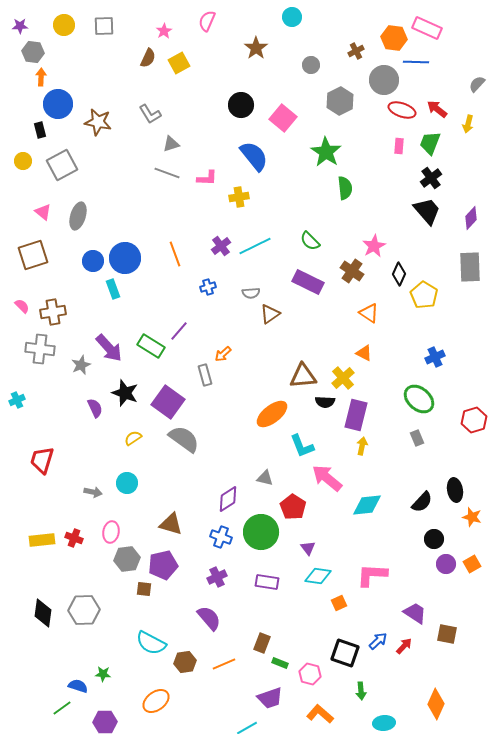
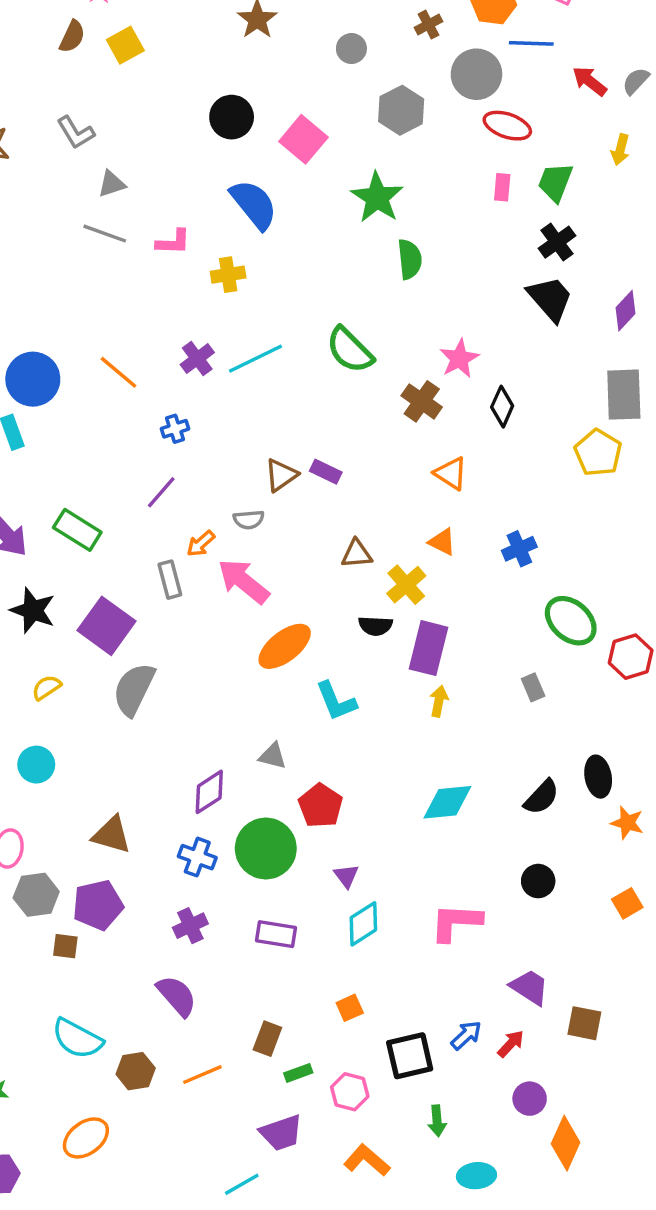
red arrow: (437, 109) -> (590, 81), moved
green semicircle: (310, 241) -> (350, 350), size x1.4
orange line: (175, 254) -> (118, 372), turned -30
purple rectangle: (308, 282) -> (326, 472), moved, size x0.6
gray semicircle: (251, 293) -> (249, 520), moved
yellow pentagon: (424, 295) -> (598, 453), moved
purple line: (179, 331) -> (161, 492), moved
blue cross: (435, 357) -> (519, 549), moved
brown triangle: (303, 376) -> (357, 554), moved, size x0.7
green ellipse: (419, 399) -> (571, 621), moved
gray semicircle: (184, 439) -> (134, 689), turned -100
pink arrow: (327, 478) -> (244, 581), moved
black circle: (434, 539) -> (538, 881), moved
purple circle: (446, 564) -> (530, 1099), moved
cyan diamond: (318, 576) -> (363, 924), turned -40
orange square: (339, 603) -> (350, 1008), moved
black square: (345, 653) -> (410, 1056), turned -32
green rectangle: (280, 663) -> (298, 1073), turned -42

